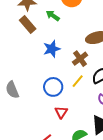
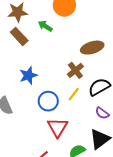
blue star: (52, 49) -> (28, 75), moved
red triangle: (61, 112) -> (58, 127), size x1.5

